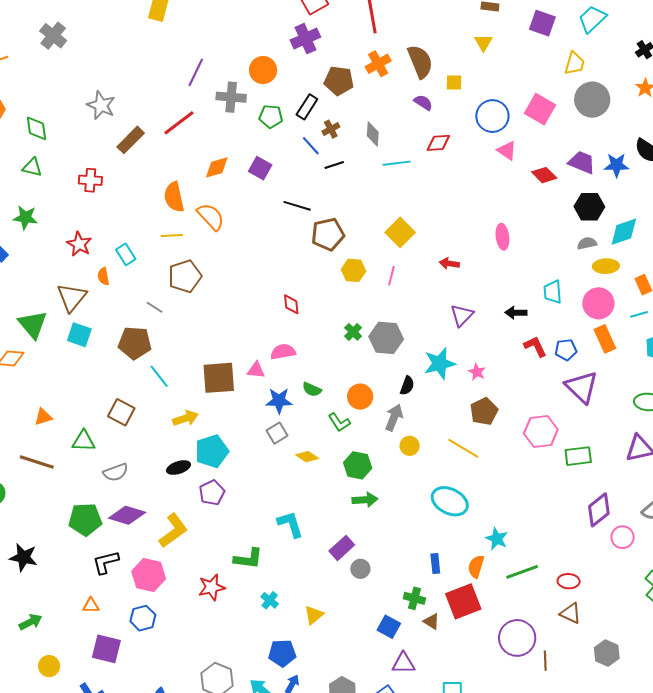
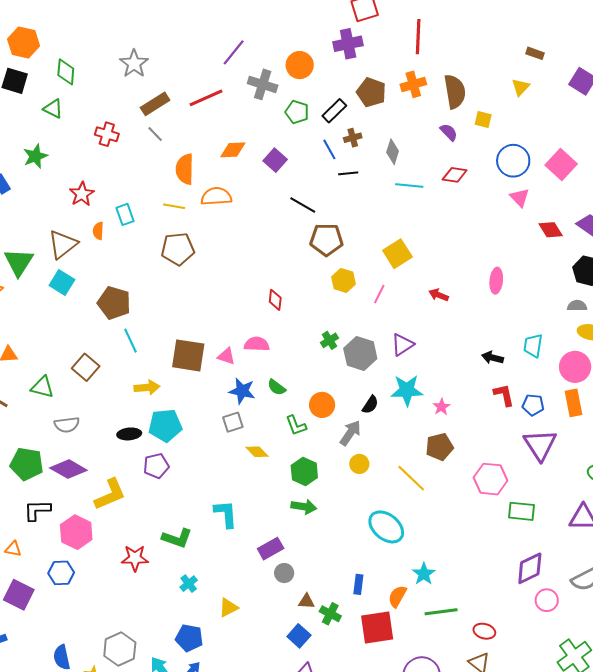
orange semicircle: (211, 217) -> (216, 196), turned -64
green star: (25, 218) -> (35, 156), turned 30
gray line: (155, 307) -> (155, 134), moved
purple triangle: (462, 315) -> (402, 345), moved
brown triangle: (431, 621) -> (306, 601), moved, turned -42

